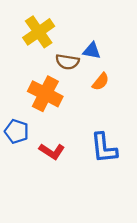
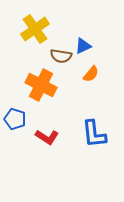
blue triangle: (92, 51) -> (83, 46), turned -36

